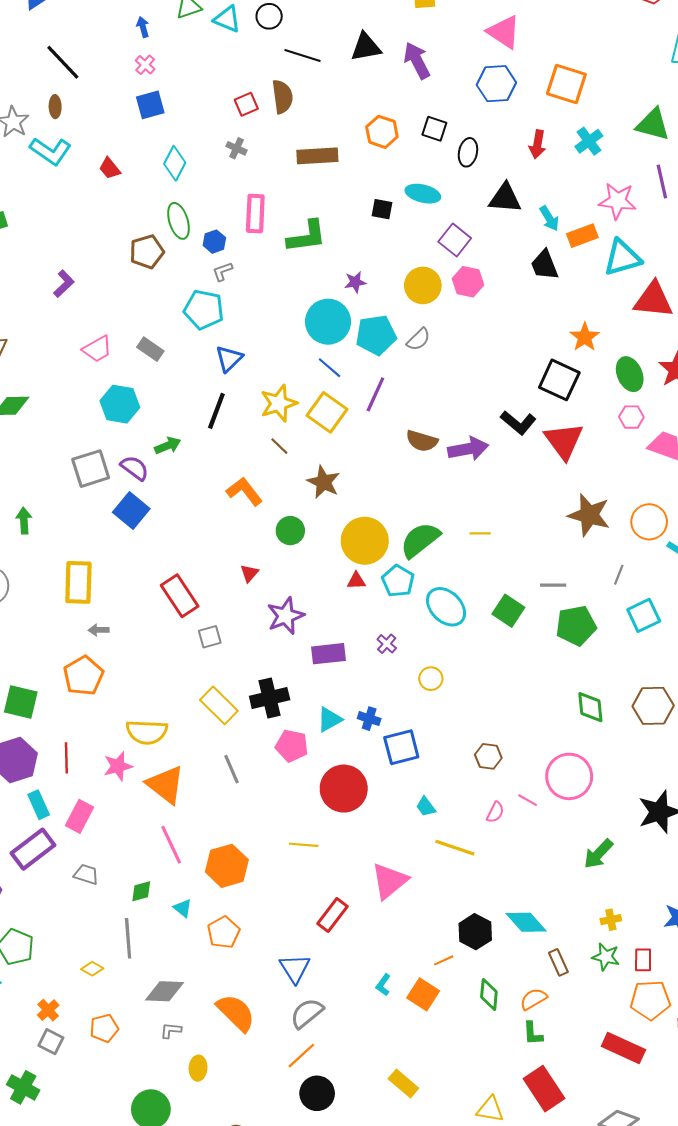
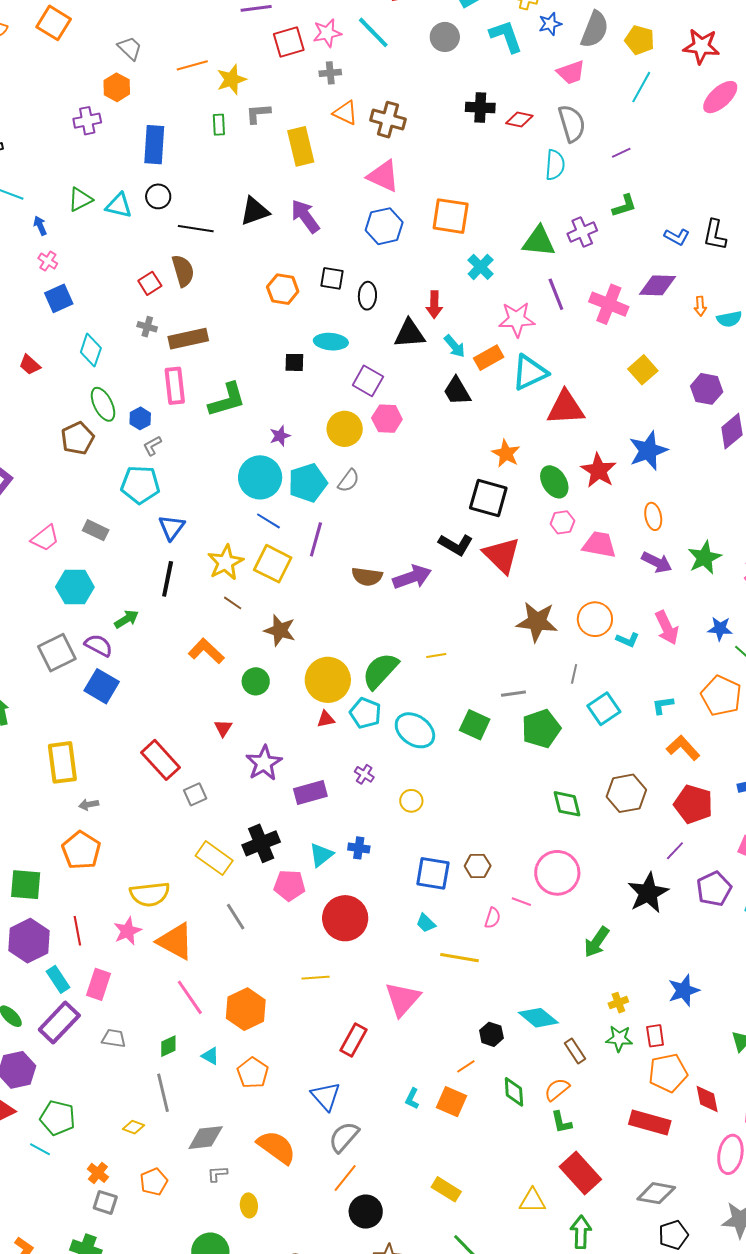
red arrow: (538, 144) -> (434, 305), moved
brown rectangle: (317, 156) -> (188, 339), moved
blue square: (401, 747) -> (433, 873), moved, turned 33
black hexagon: (475, 932) -> (491, 1034), size x0.7

